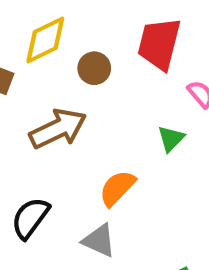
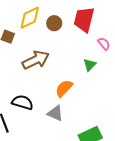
brown circle: (94, 68) -> (54, 23), moved
black semicircle: (30, 218) -> (22, 102), turned 70

